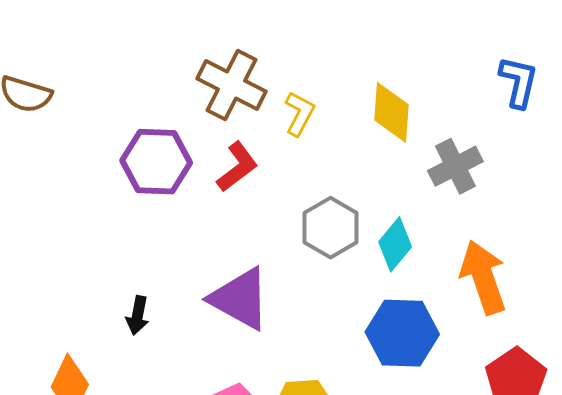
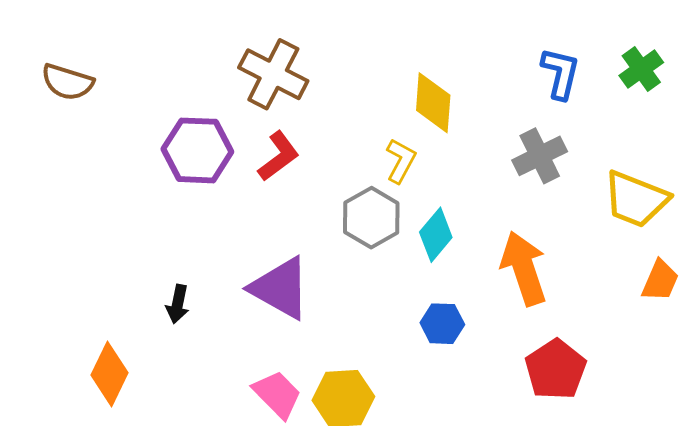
yellow L-shape: (300, 114) -> (401, 161), moved
gray cross: (455, 166) -> (540, 156), moved
blue hexagon: (402, 333) -> (442, 324), size x0.6

